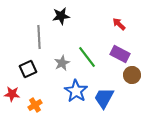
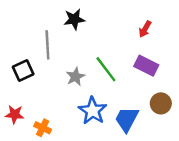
red arrow: (119, 24) -> (145, 29), turned -104
black square: (28, 69) -> (23, 70), moved
brown circle: (132, 75) -> (161, 103), moved
orange cross: (35, 105) -> (43, 128), turned -32

